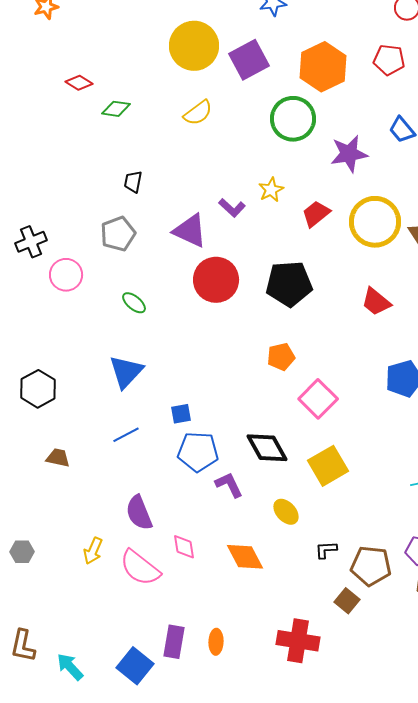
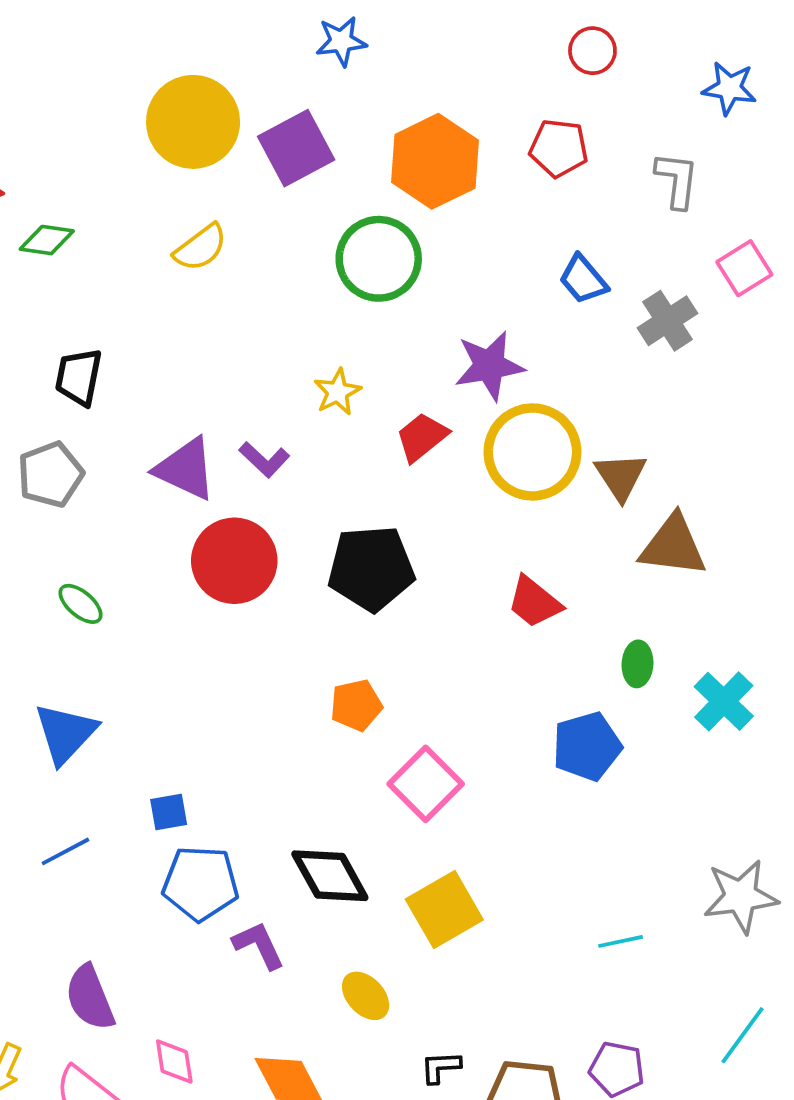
purple star: (349, 154) -> (489, 366), moved
black trapezoid: (133, 182) -> (79, 377), size x1.4
purple L-shape: (232, 208) -> (264, 459), moved

